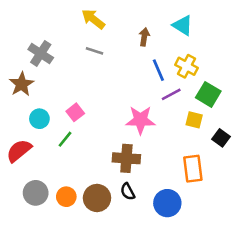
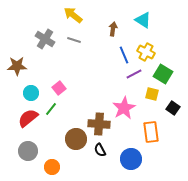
gray cross: (41, 53) -> (45, 39), moved
brown star: (22, 84) -> (17, 66), turned 30
pink star: (140, 120) -> (124, 108), moved, turned -30
red semicircle: (19, 151) -> (28, 118), moved
orange circle: (66, 197) -> (52, 167), moved
brown circle: (97, 198) -> (76, 139), moved

